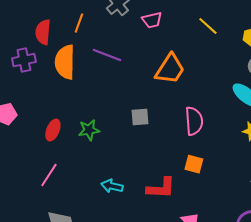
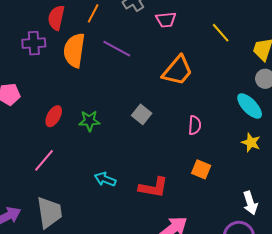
gray square: (140, 117) -> (142, 114), turned 36
pink semicircle: (194, 121) -> (195, 125), size x0.7
orange square: (194, 164) -> (201, 169), moved

